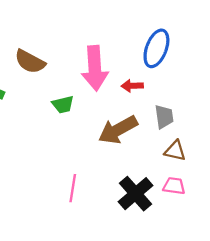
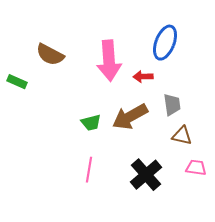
green trapezoid: (63, 105) -> (91, 123), moved
pink trapezoid: (174, 186) -> (196, 168), moved

